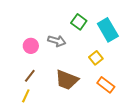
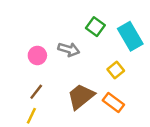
brown trapezoid: (67, 80) -> (81, 96), turned 120
orange rectangle: (106, 85) -> (113, 103), moved

